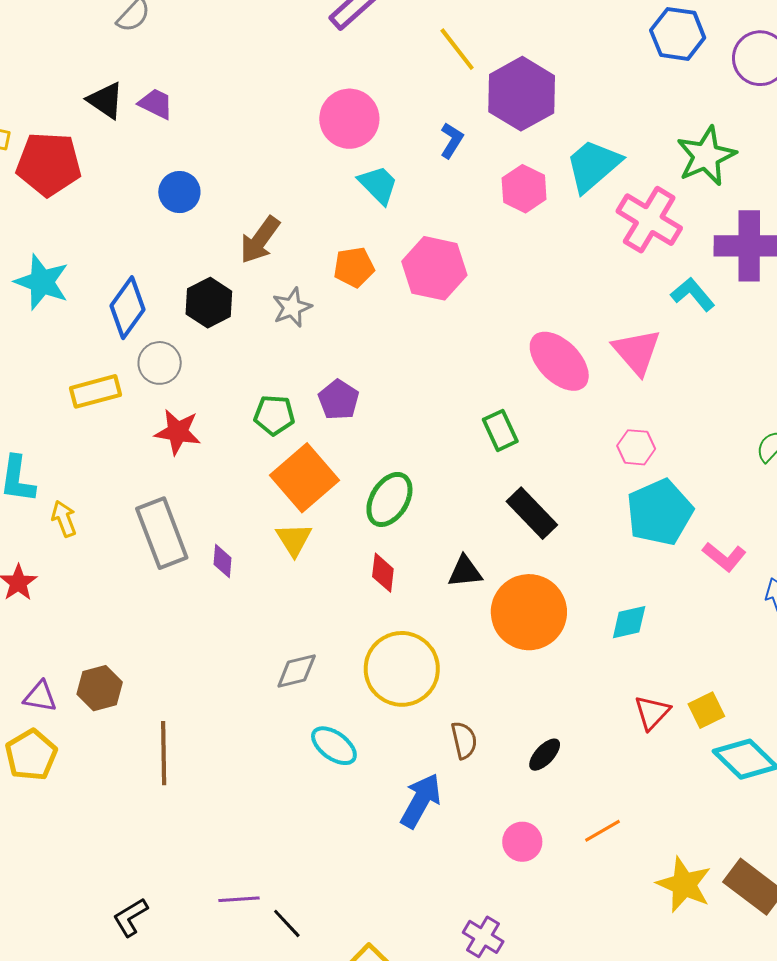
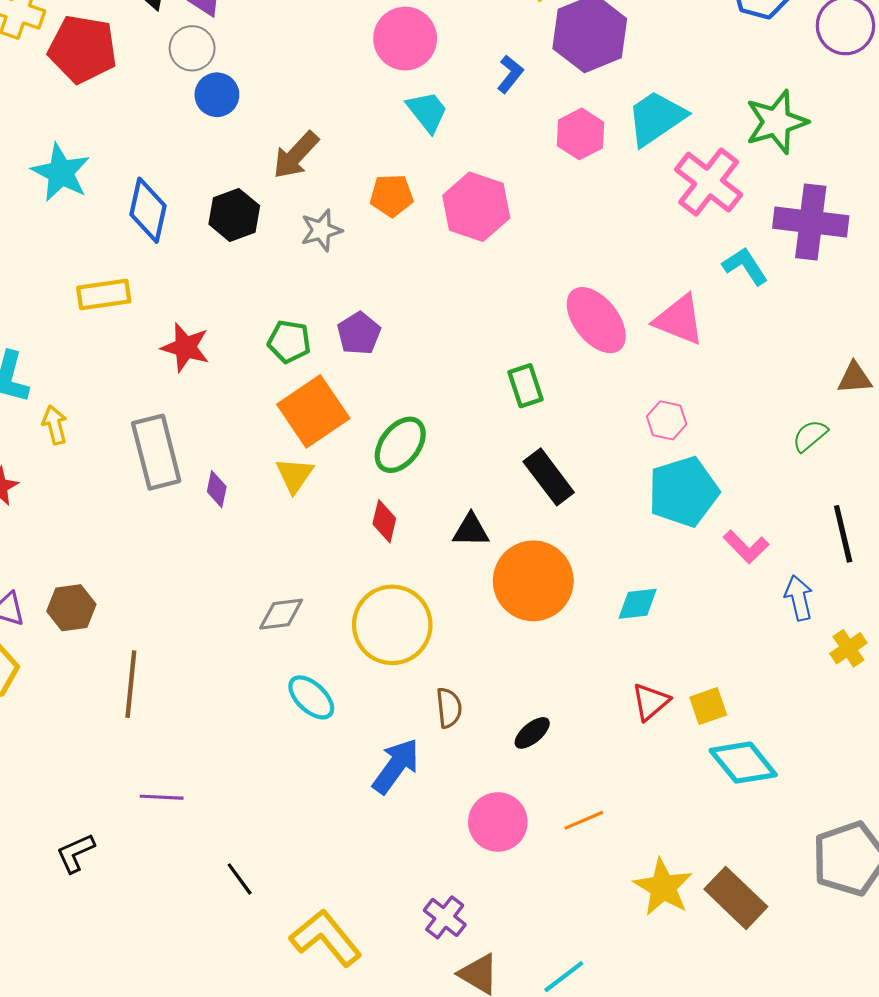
blue diamond: (128, 308) -> (148, 210), turned -30
pink triangle: (637, 352) -> (679, 320), turned -34
gray circle: (160, 363) -> (192, 48), moved
pink circle: (522, 842) -> (498, 822), size x1.4
purple line: (239, 899) -> (162, 797), moved

